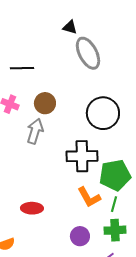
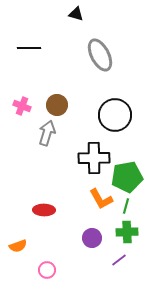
black triangle: (70, 27) -> (76, 14), moved
black line: (22, 68) -> (29, 48), moved

